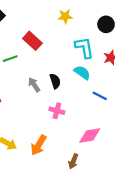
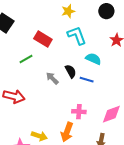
cyan L-shape: (84, 48) -> (77, 35), moved
blue line: (100, 96) -> (87, 80), moved
pink cross: (57, 111) -> (79, 112), moved

